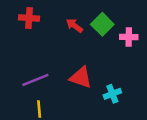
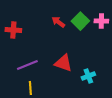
red cross: (29, 18) -> (13, 30), moved
pink cross: (129, 37) -> (101, 21), moved

